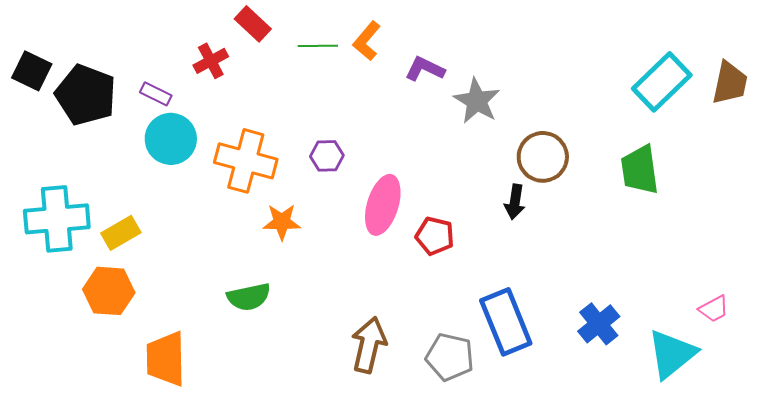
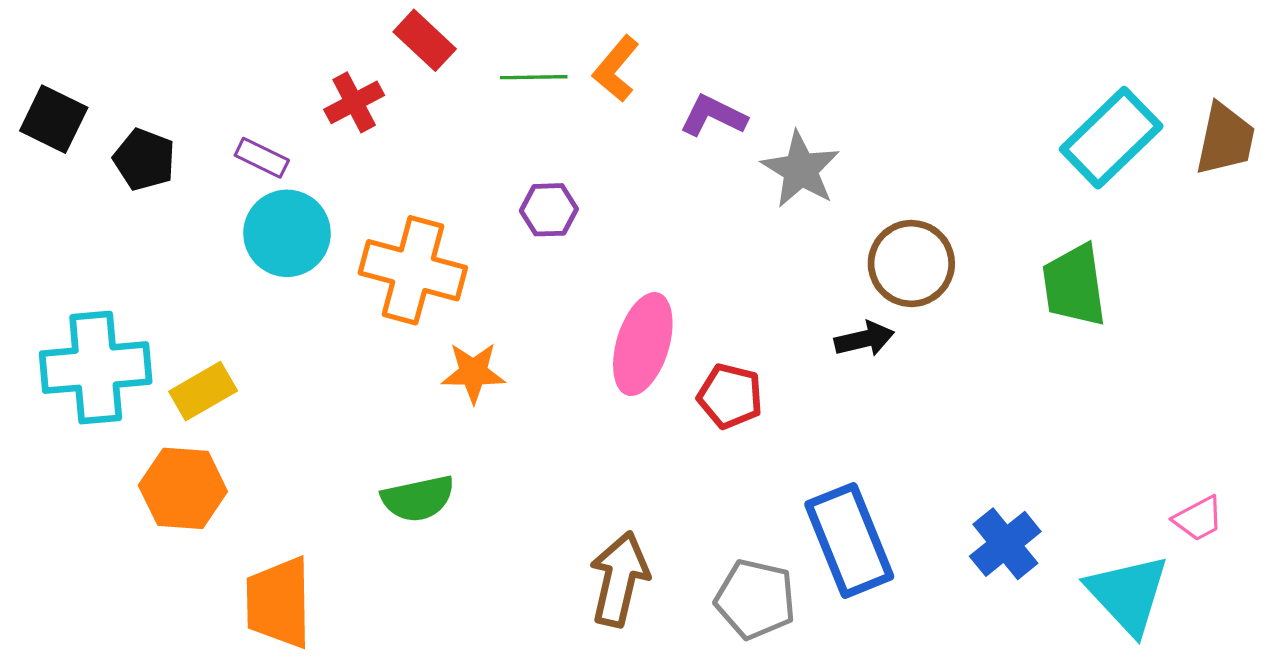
black pentagon: (86, 95) -> (144, 159), size x0.6
purple hexagon: (327, 156) -> (549, 210), moved
black arrow: (515, 202) -> (864, 339), turned -112
cyan triangle: (672, 354) -> (1128, 594), turned -34

